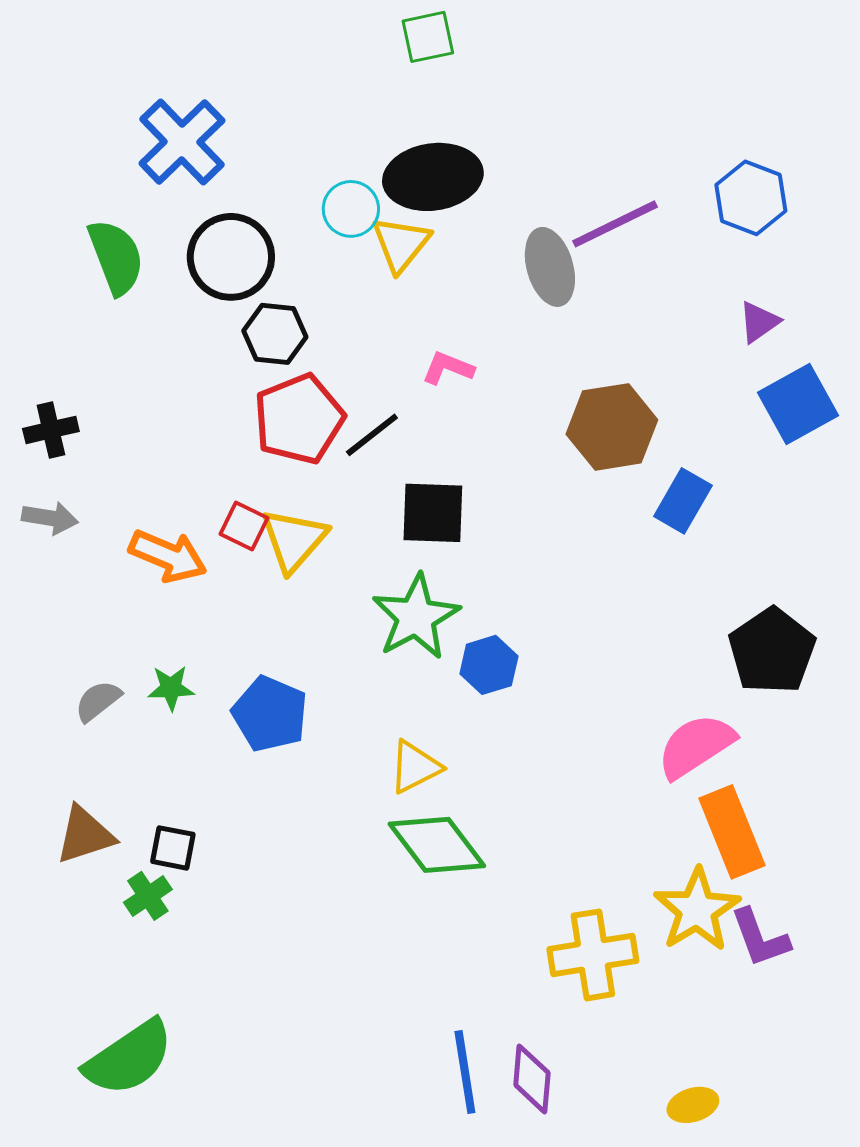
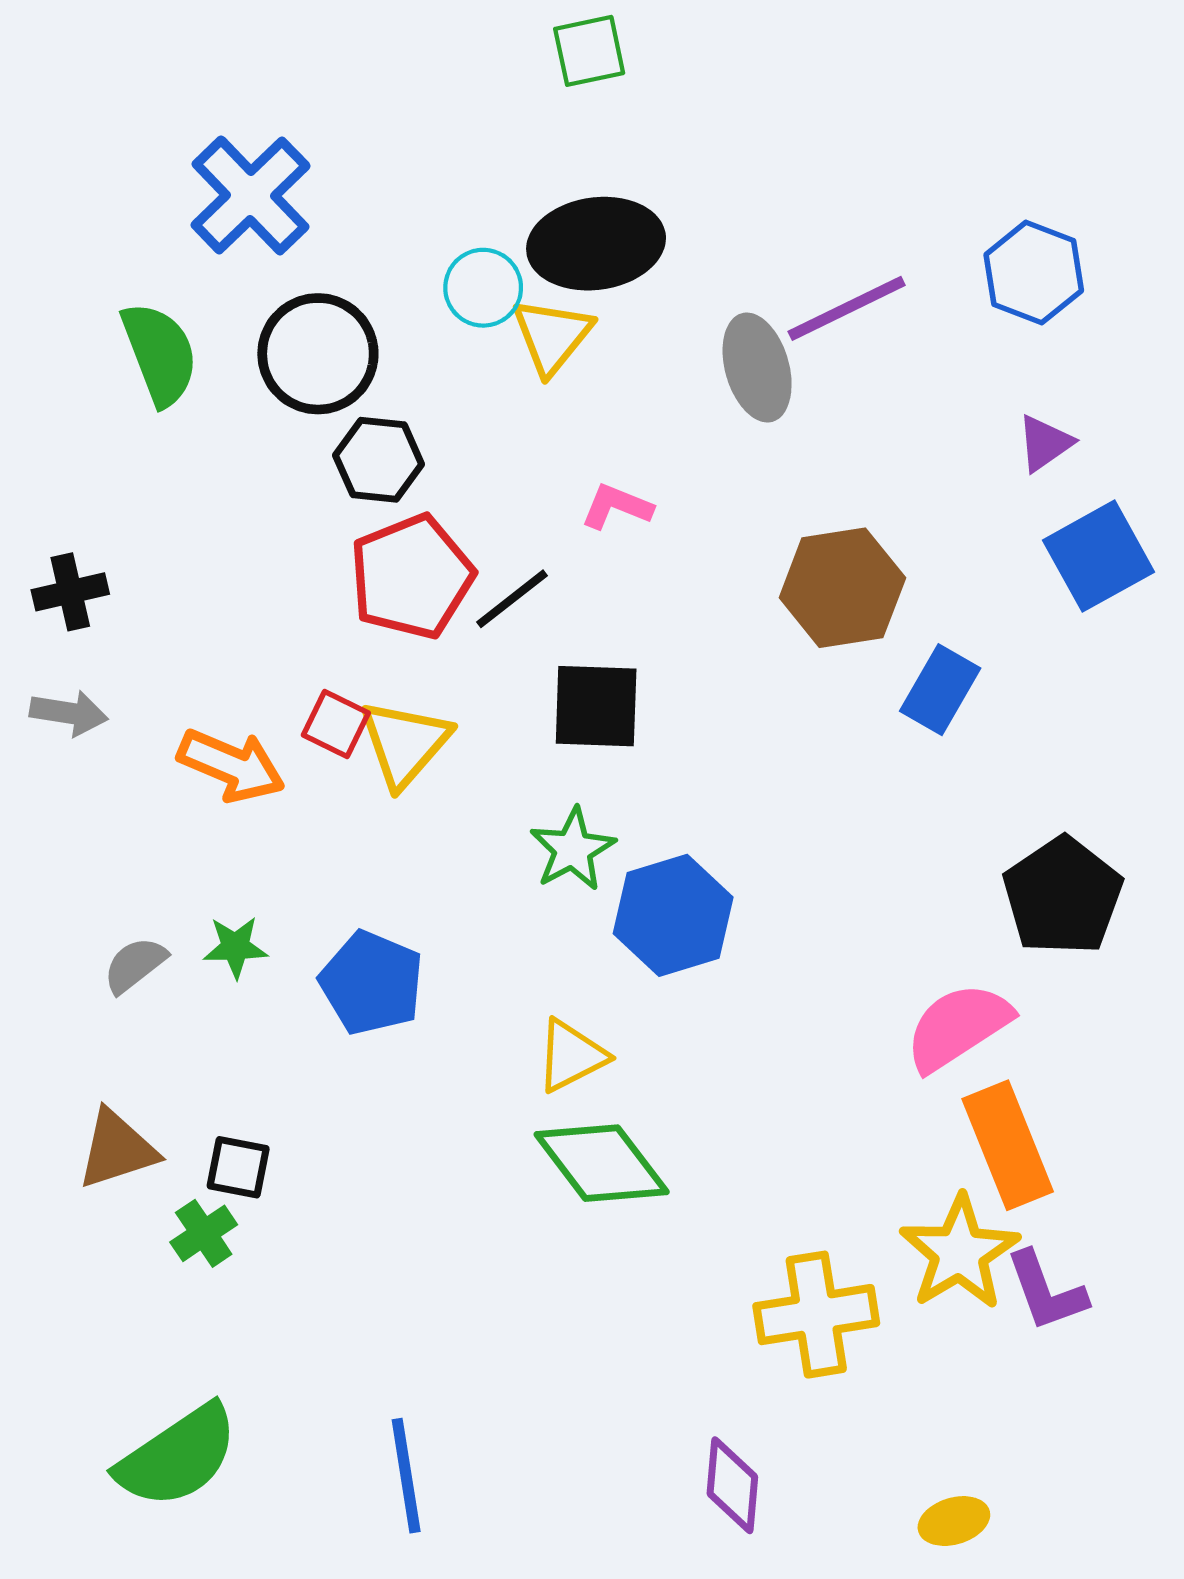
green star: (416, 617) -> (573, 849), size x0.7
blue hexagon: (489, 665) -> (673, 915), size x1.5
blue line: (465, 1072) -> (406, 1476), moved

